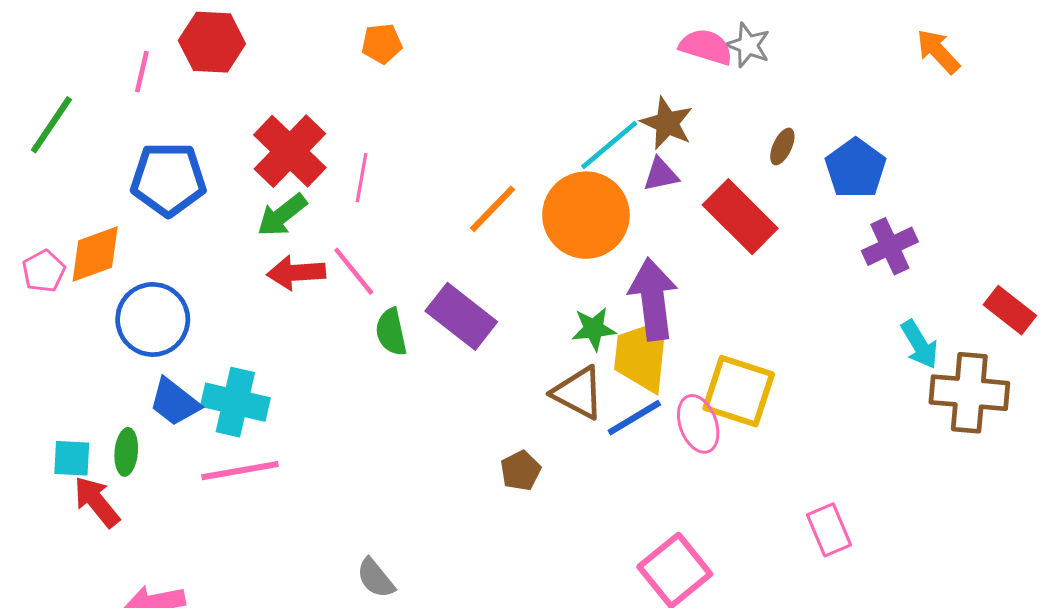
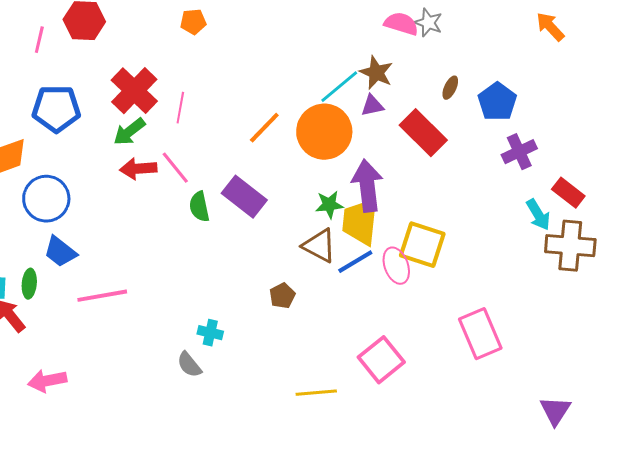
red rectangle: (1010, 310) -> (568, 193), moved
cyan cross: (235, 402) -> (210, 333), moved, size x0.6
pink rectangle: (829, 530) -> (480, 334), size x1.5

